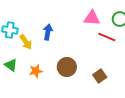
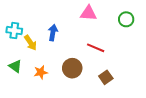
pink triangle: (92, 18) -> (88, 13), moved
red line: (107, 37) -> (96, 48), moved

